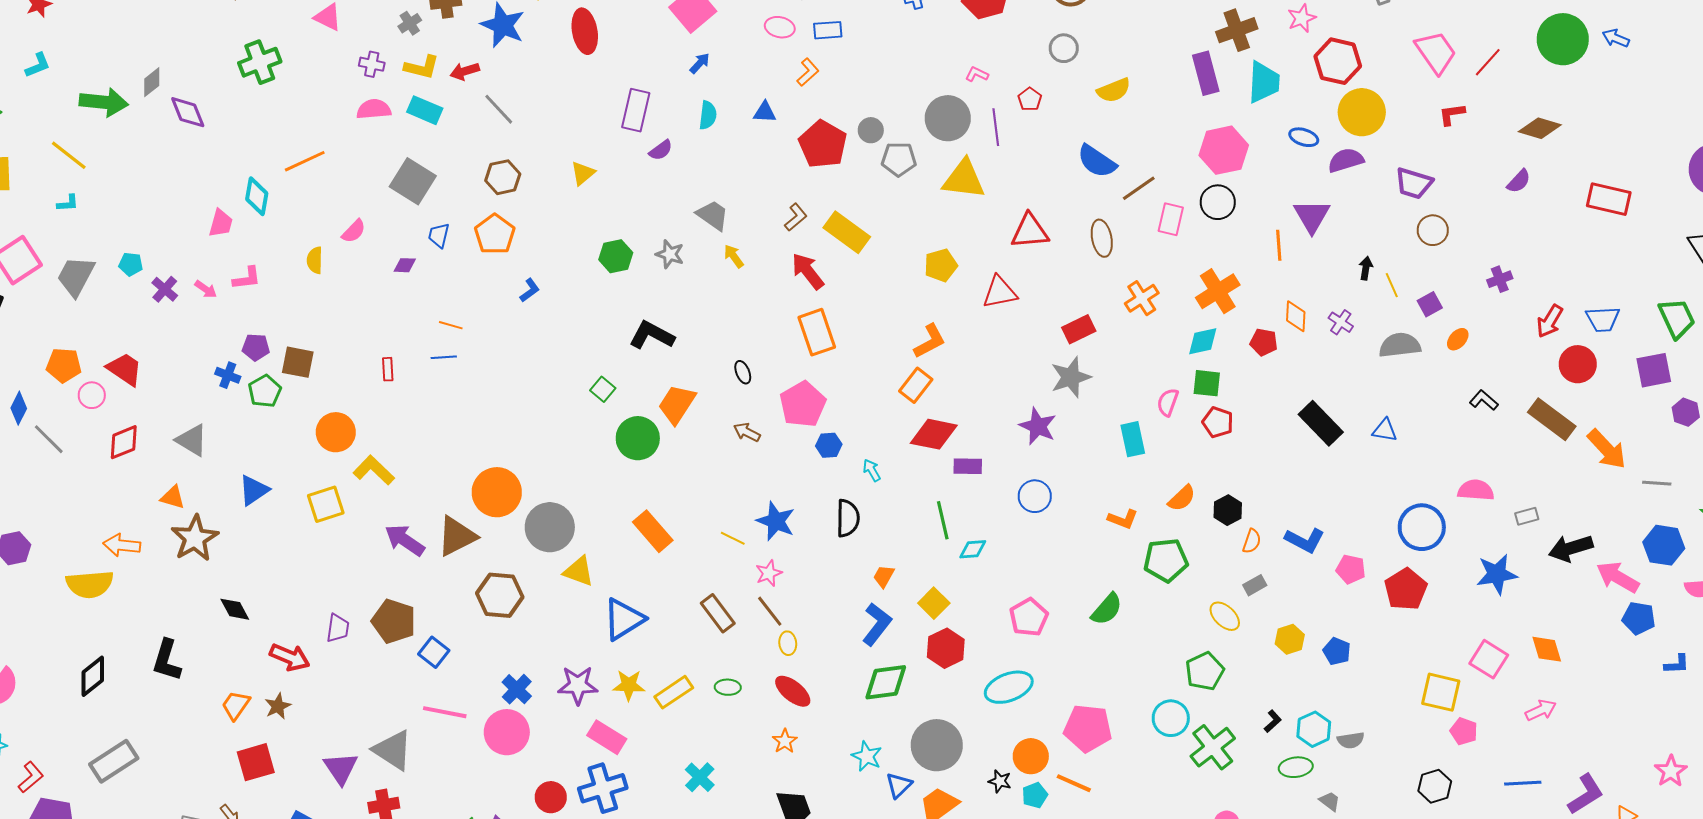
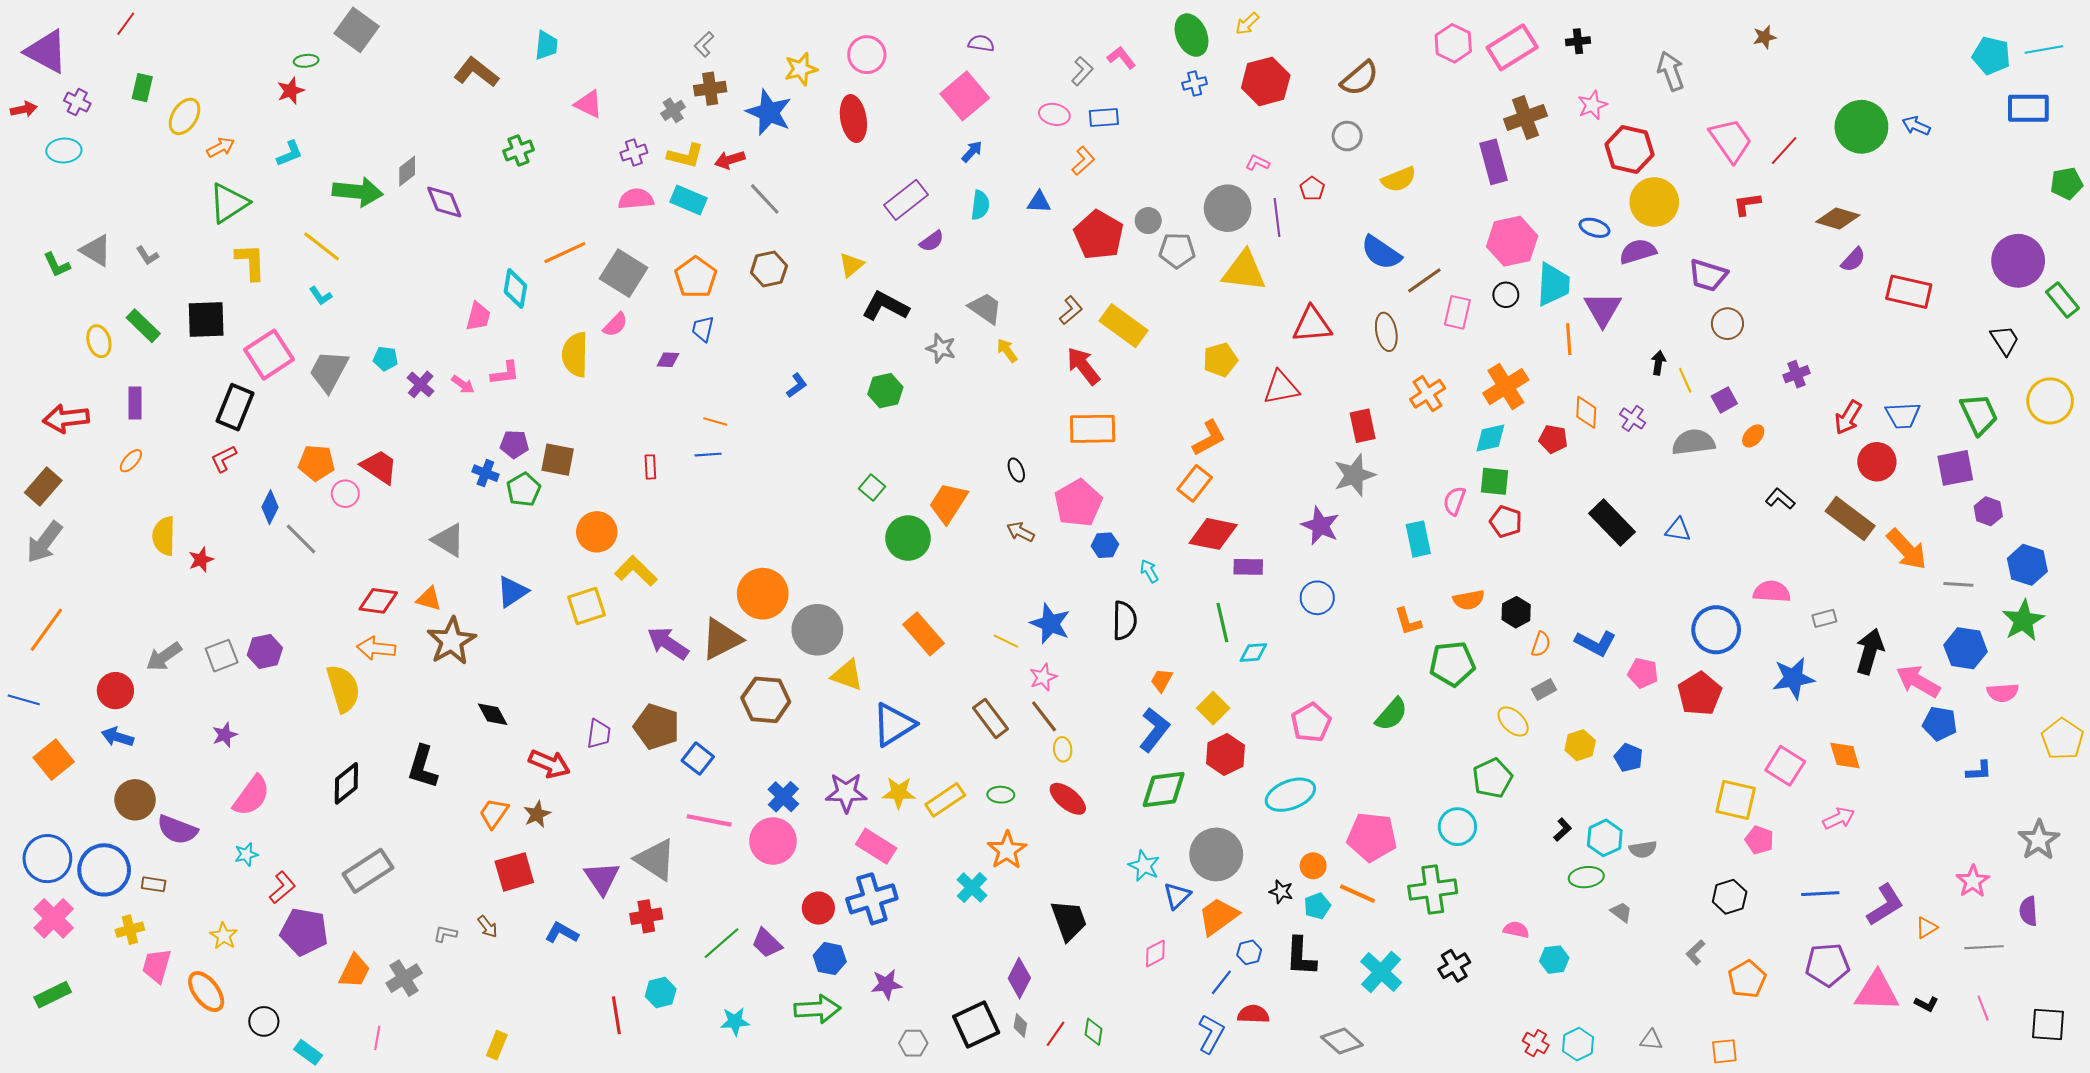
green cross: (260, 62) -> (518, 150), size x0.7
purple cross: (372, 64) -> (634, 153), turned -30
cyan trapezoid: (1264, 82) -> (1553, 284), moved
purple rectangle: (636, 110) -> (906, 200), turned 39
gray square: (413, 181) -> (624, 273), moved
purple semicircle: (1519, 181) -> (1853, 260), moved
black circle: (1218, 202) -> (1506, 295), size x0.7
cyan L-shape: (68, 203) -> (321, 296), turned 60
orange pentagon: (495, 234) -> (696, 277), moved
green hexagon: (616, 256) -> (885, 391), moved
yellow semicircle: (315, 260) -> (575, 355), size x1.6
red rectangle: (1079, 329) -> (1363, 426), turned -76
orange rectangle: (817, 332) -> (1093, 429), turned -72
black L-shape: (652, 335) -> (885, 306), moved
red diamond: (124, 442) -> (378, 601), moved, turned 30
orange semicircle: (1182, 498) -> (1469, 600), turned 32
orange L-shape: (1123, 519) -> (1408, 622), turned 52
black arrow: (1571, 548) -> (1870, 651), turned 123
yellow semicircle: (90, 584) -> (343, 689), turned -102
orange star: (785, 741) -> (1007, 850), moved, size x1.5
green cross: (1213, 747) -> (1433, 889), moved, turned 30
orange circle: (1031, 756) -> (1313, 866), size x0.7

